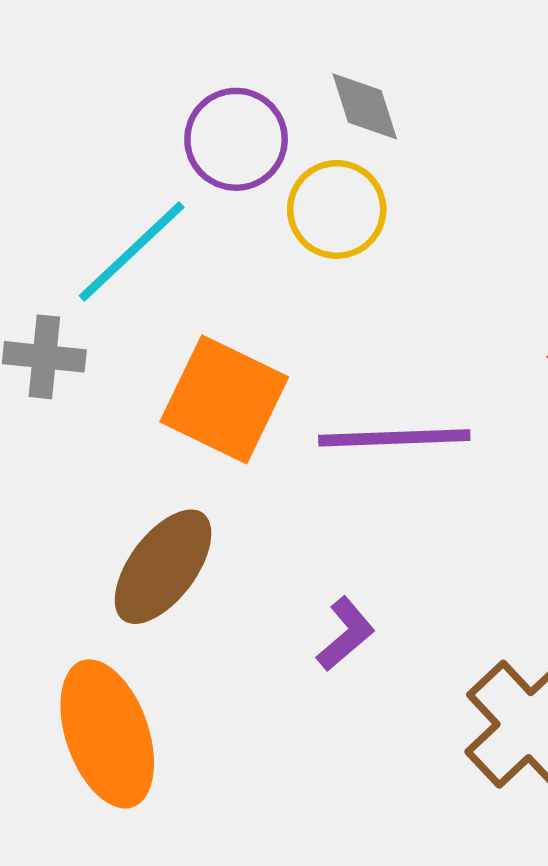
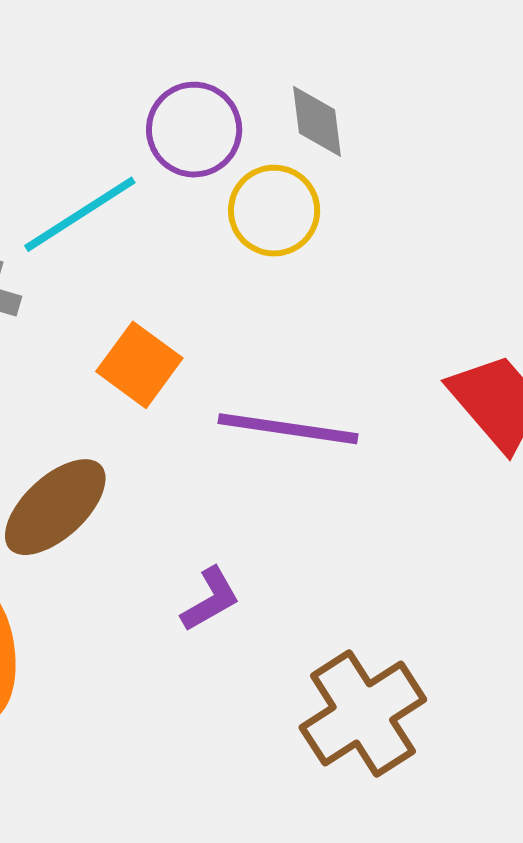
orange square: (224, 399) -> (139, 365), size x0.7

